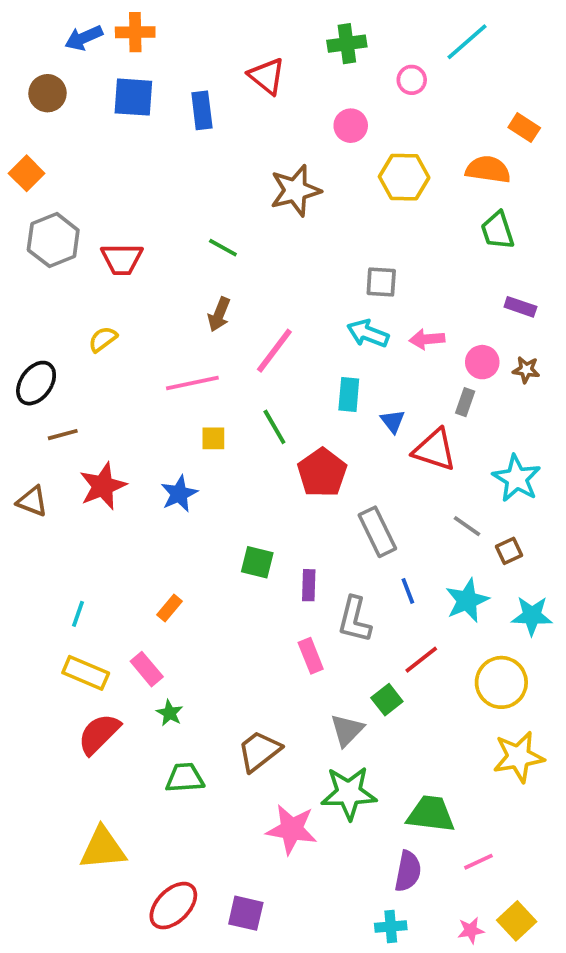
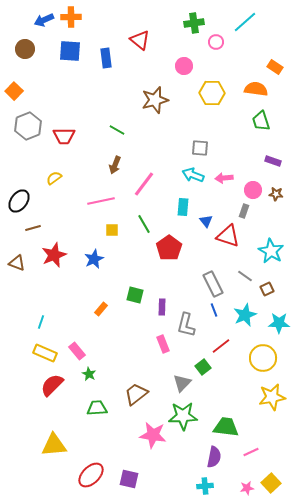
green cross: (347, 44) -> (194, 23), moved
gray rectangle: (377, 532) -> (213, 284), moved
orange rectangle: (170, 608) -> (101, 309), moved

